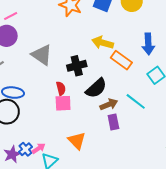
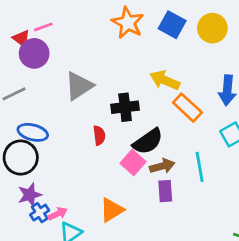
gray triangle: (42, 55) -> (79, 86), turned 45
cyan line: (136, 101) -> (200, 167), turned 35
pink square: (63, 103) -> (133, 162), moved, turned 36
orange triangle: (77, 141) -> (112, 210), turned 36
purple star: (12, 154) -> (30, 195), moved

